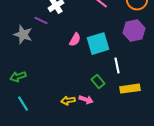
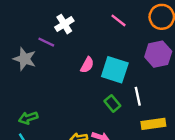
cyan square: (98, 44) -> (115, 70), turned 35
green arrow: (18, 77) -> (28, 118), moved
green rectangle: (98, 82) -> (112, 103), moved

